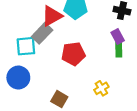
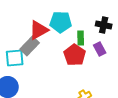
green rectangle: (119, 49) -> (81, 38), moved
red pentagon: (73, 54) -> (75, 55), moved, turned -30

